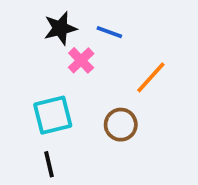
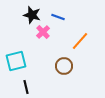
black star: (60, 28) -> (32, 15), turned 30
cyan square: (53, 115) -> (16, 61), moved

